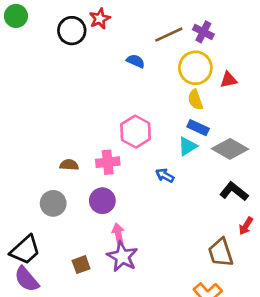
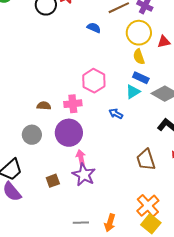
purple circle: (102, 201) -> (69, 133), size x1.4
brown trapezoid: (221, 253) -> (146, 160), moved

